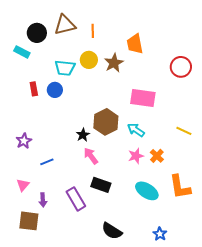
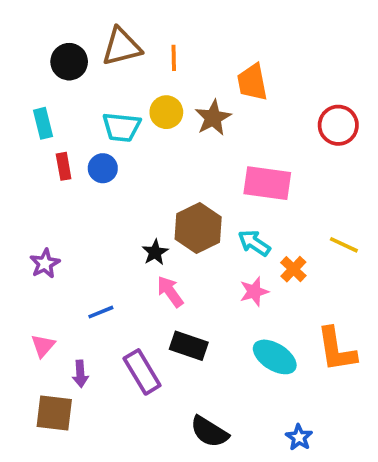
cyan rectangle: (22, 52) -> (43, 123), moved, turned 49
orange cross: (157, 156) -> (293, 269), moved
blue line: (47, 162) -> (101, 312), moved

